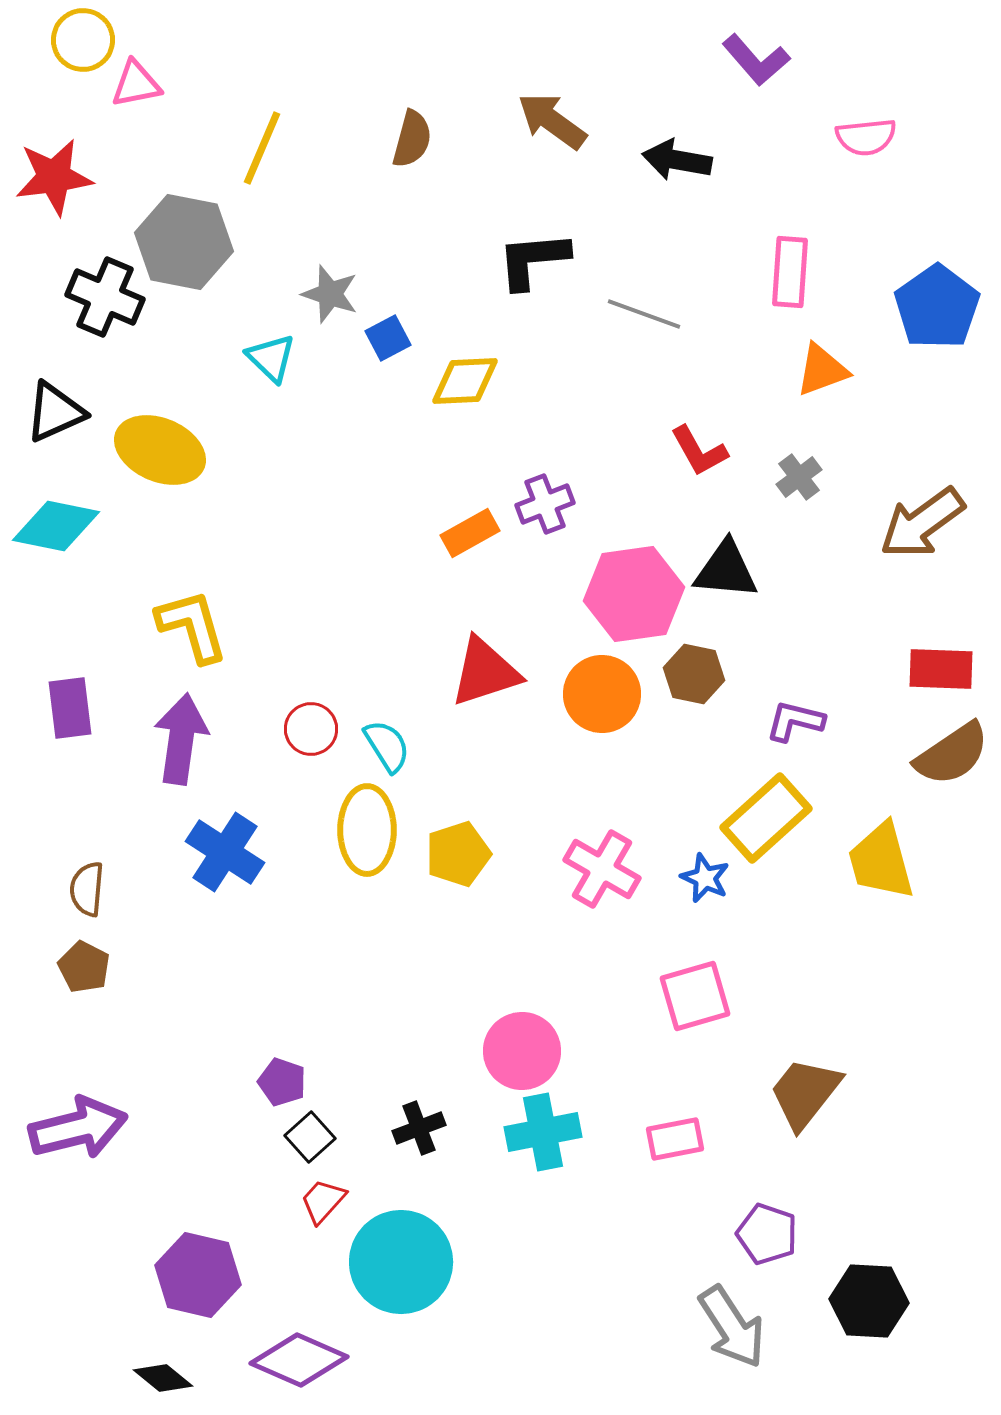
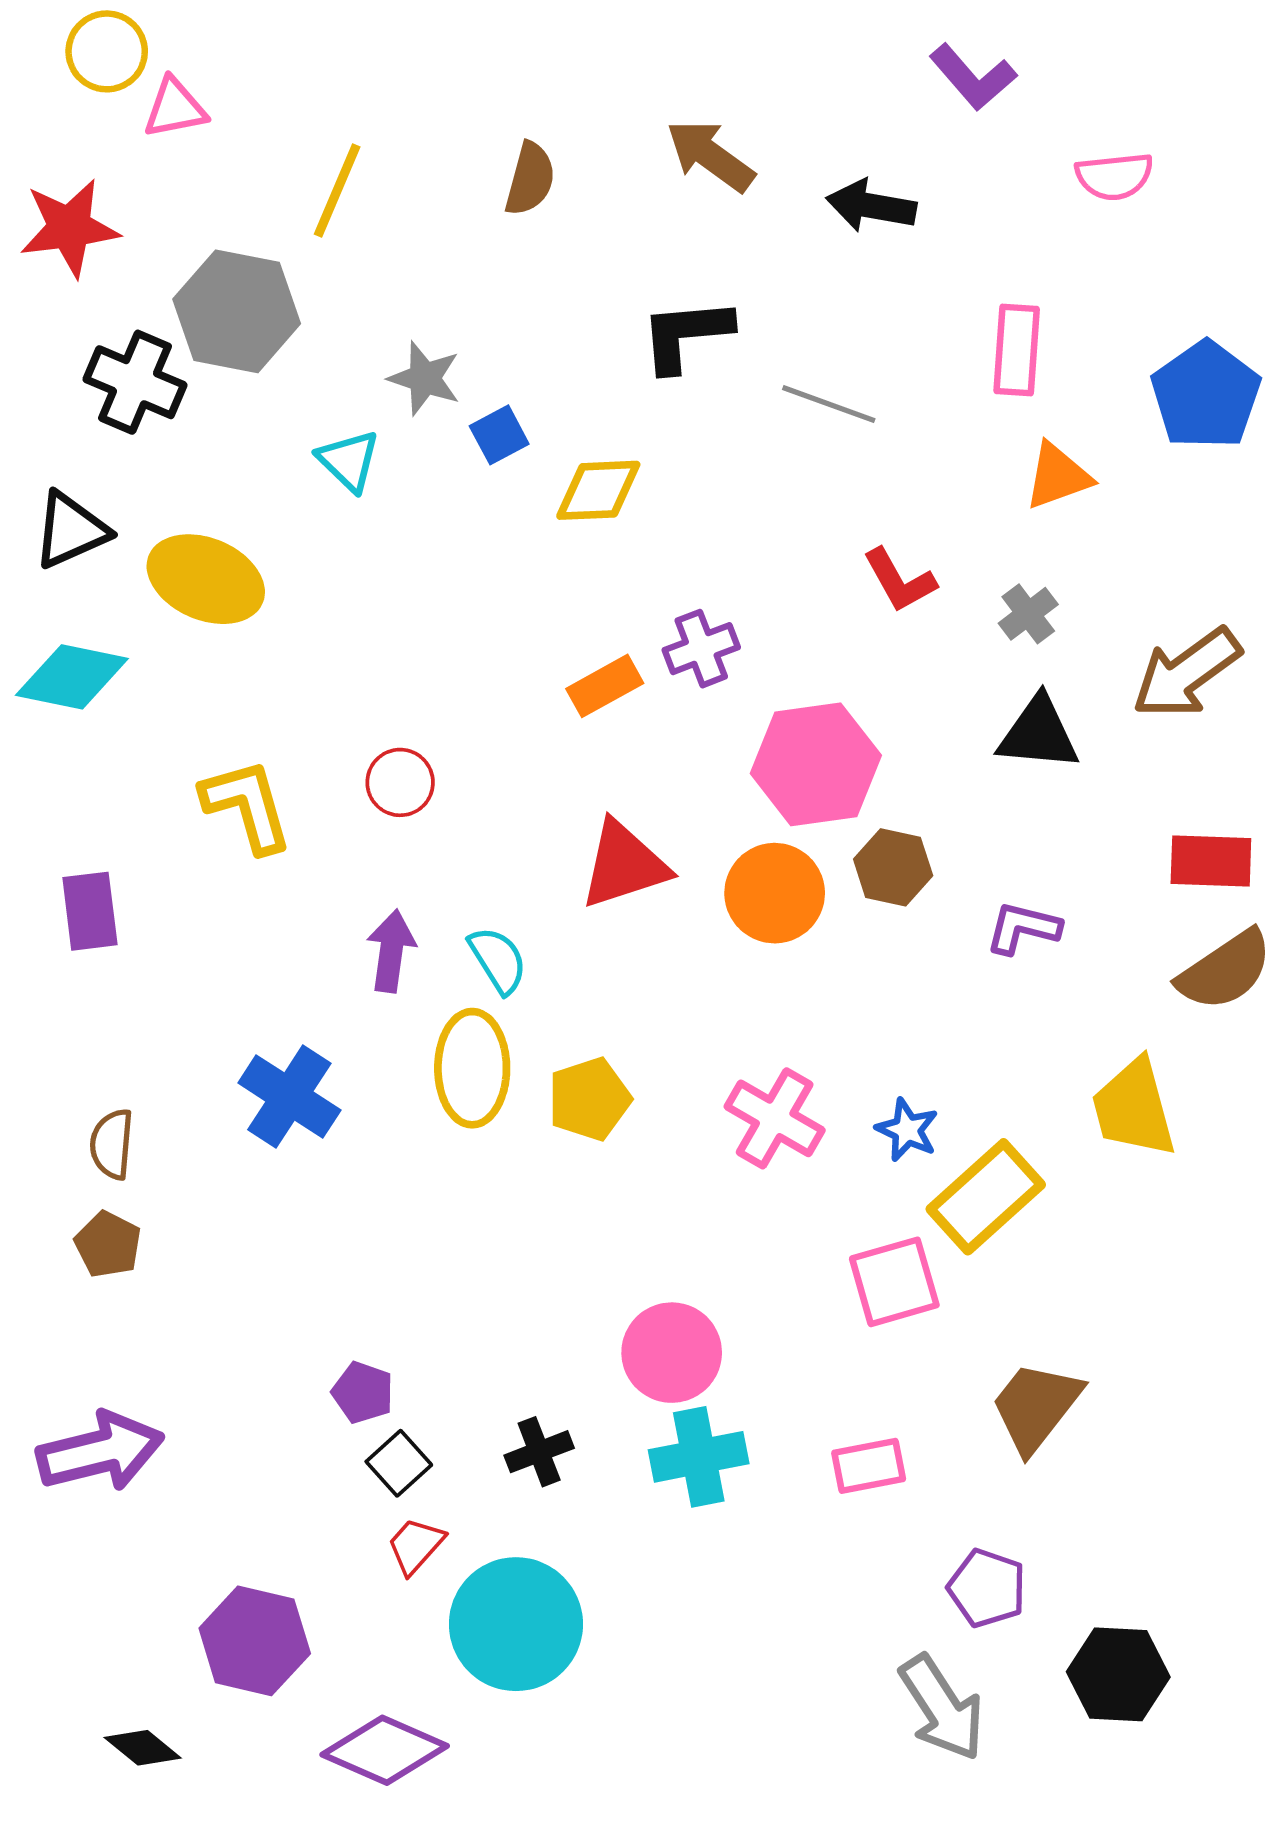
black triangle: (726, 570) -> (1038, 734), moved
red circle: (311, 729) -> (400, 782), moved
purple arrow: (181, 739) -> (391, 951), moved, size x0.7
yellow rectangle: (766, 818) -> (986, 1197), moved
black diamond: (163, 1378) -> (143, 1748), moved

